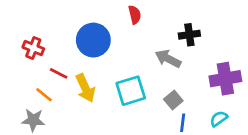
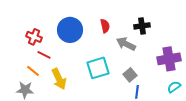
red semicircle: (135, 15) -> (105, 26), moved
red cross: (33, 48) -> (34, 37), moved
yellow arrow: (85, 88) -> (59, 79), moved
cyan semicircle: (219, 119) -> (174, 87), moved

